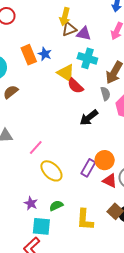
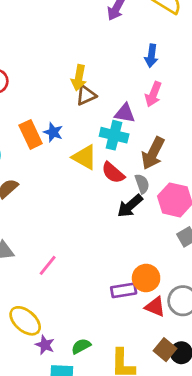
purple triangle: (84, 34) -> (125, 113), moved
red semicircle: (75, 86) -> (113, 173), moved
black arrow: (89, 118) -> (130, 206), moved
purple rectangle: (88, 168) -> (124, 290), turned 54
yellow ellipse: (51, 171) -> (25, 321), moved

